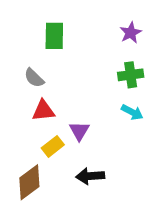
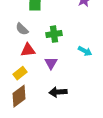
green cross: (131, 75) -> (54, 34), moved
yellow rectangle: (53, 146) -> (20, 73), moved

